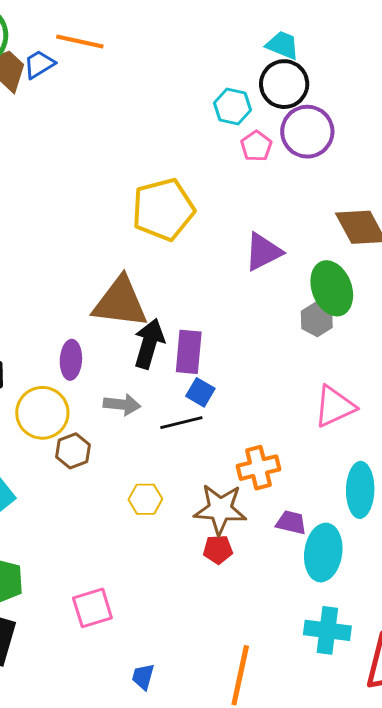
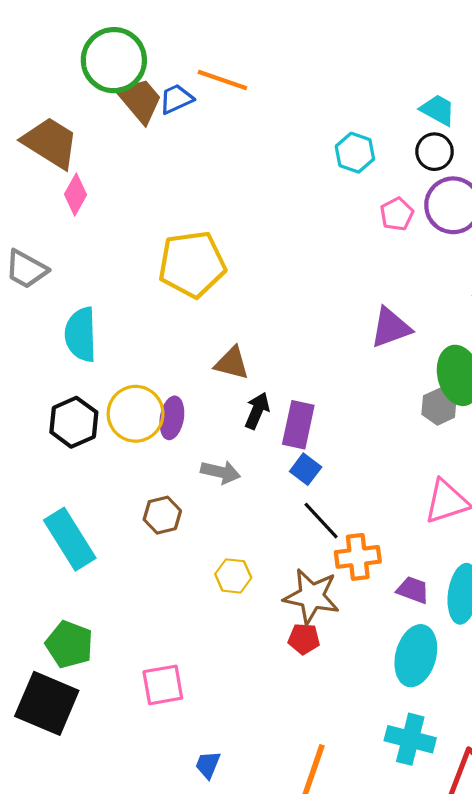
black circle: (284, 84) -> (435, 152), size x0.7
cyan hexagon: (232, 107) -> (355, 153), moved
yellow pentagon: (163, 209) -> (192, 264), moved
brown triangle: (120, 302) -> (232, 363), size x0.6
black arrow: (149, 344) -> (257, 411), size x0.7
yellow circle: (42, 413) -> (136, 414), moved
black line: (181, 423) -> (321, 521), moved, turned 54
purple trapezoid: (291, 523) -> (413, 590), moved

